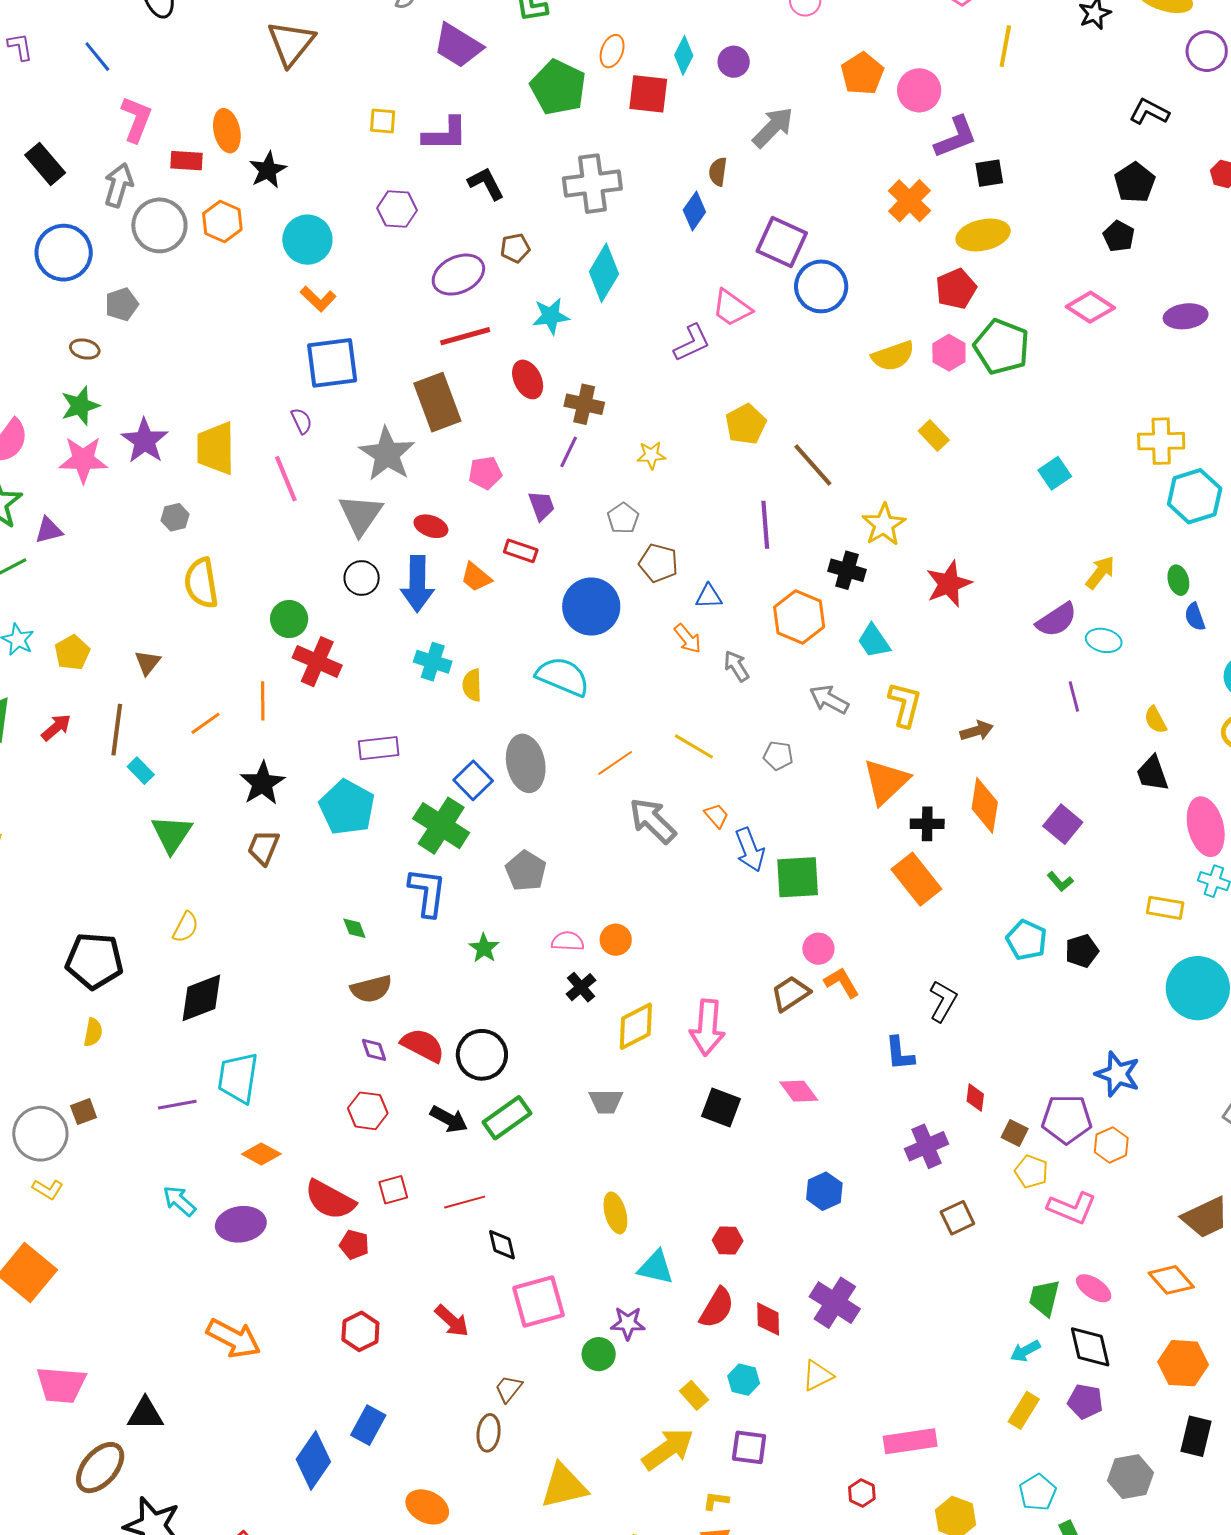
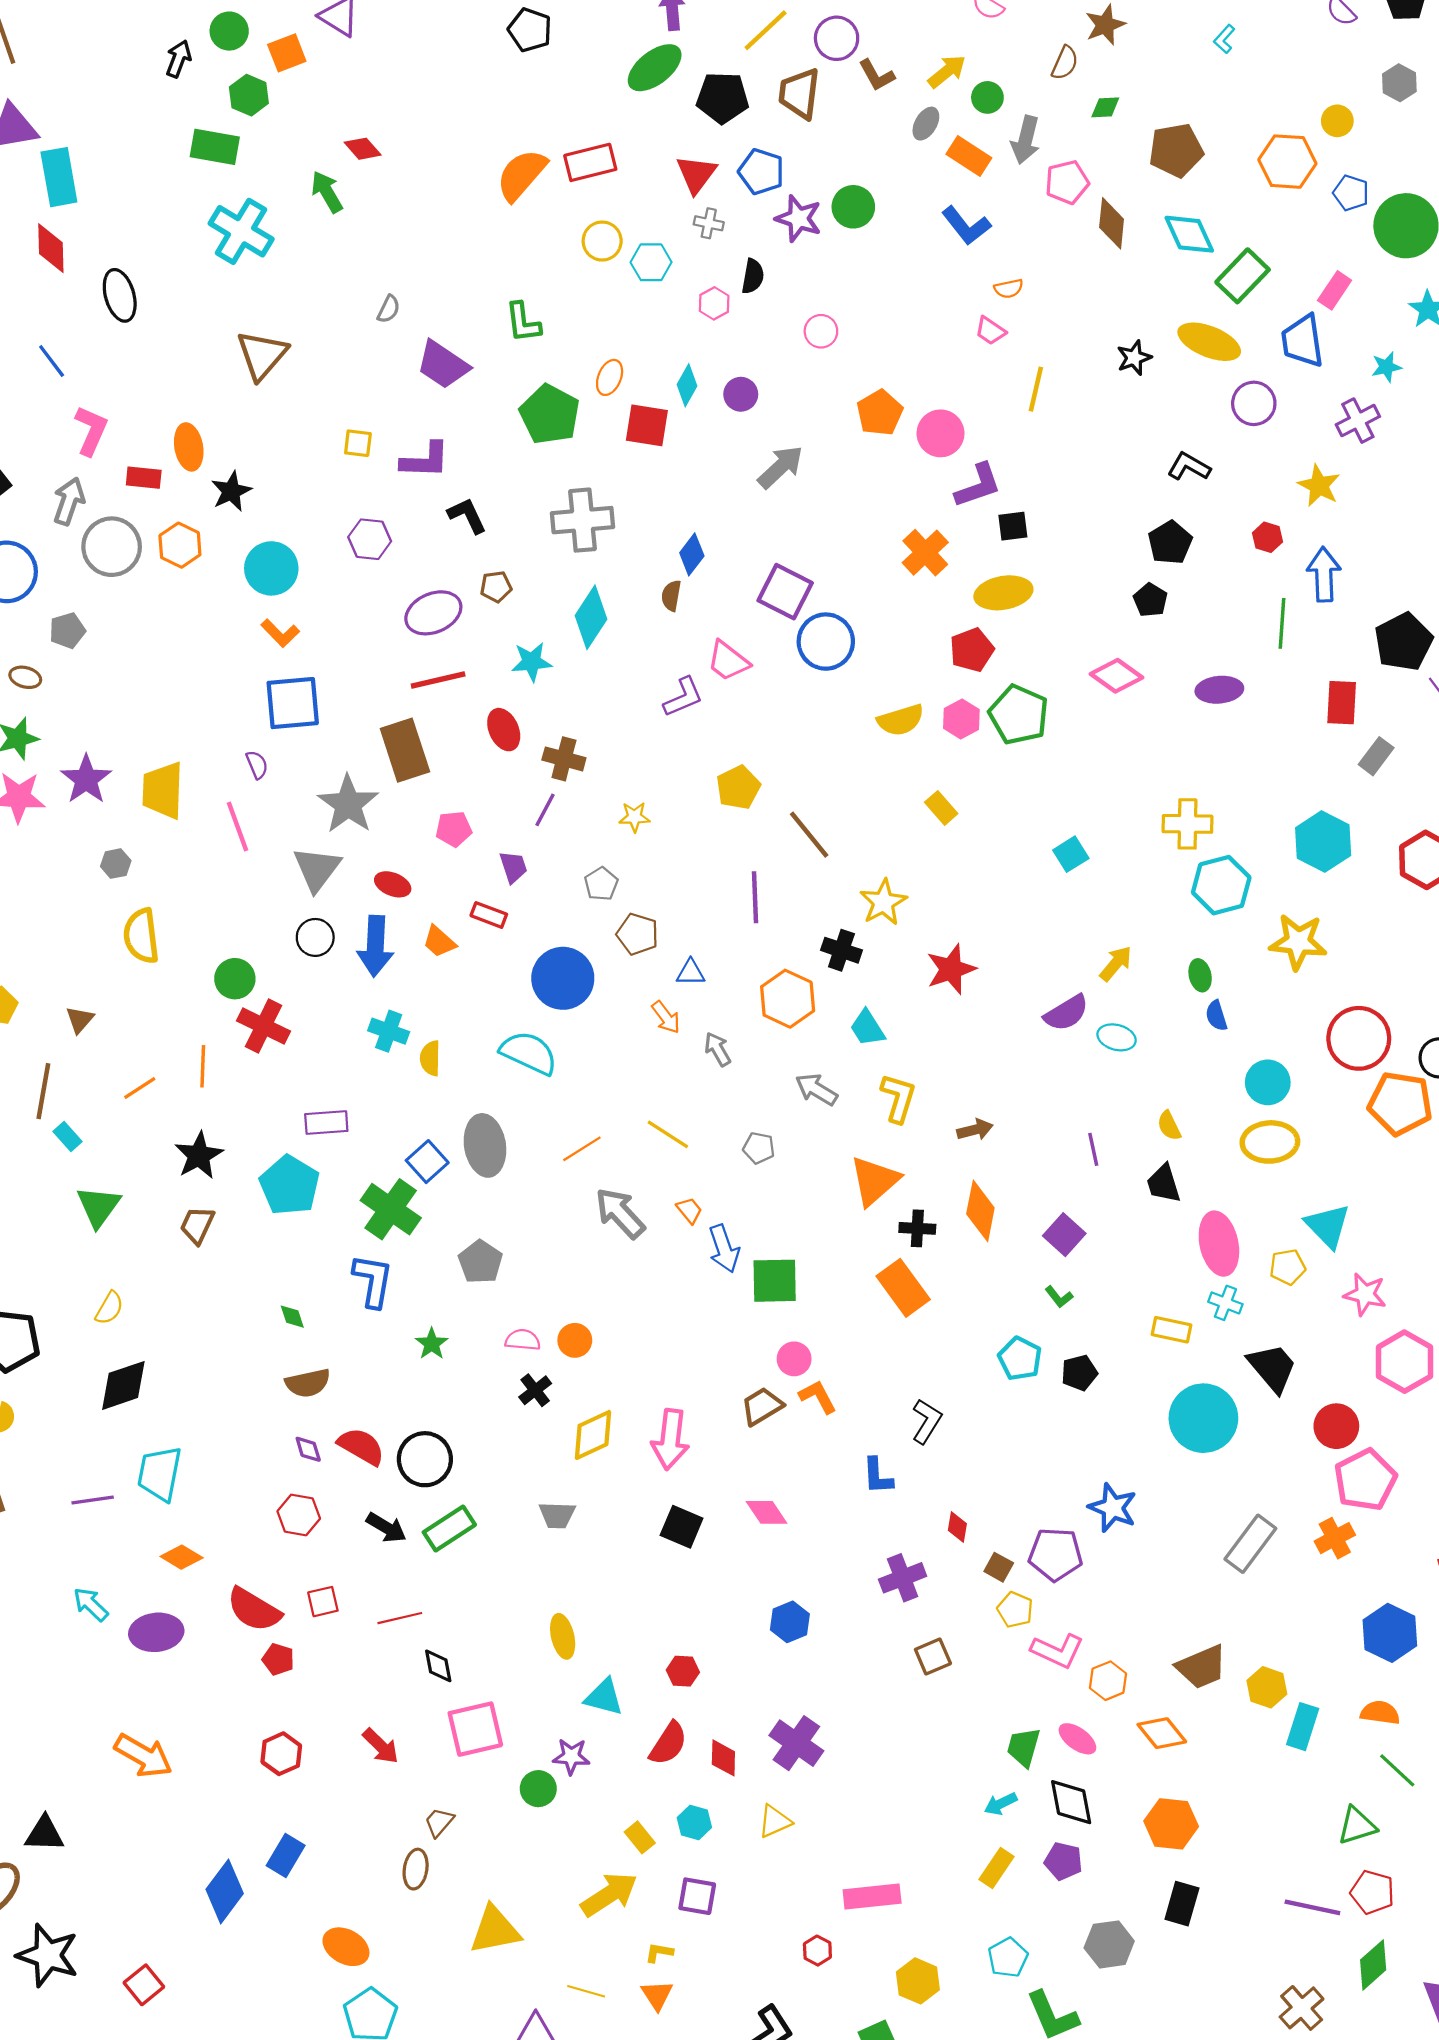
brown semicircle: (718, 172) -> (671, 596), moved
purple line: (1074, 696) -> (1093, 1149), moved
orange hexagon: (1111, 1145) -> (1108, 1681), moved

